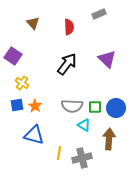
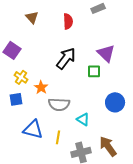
orange star: (35, 106) -> (41, 87), moved
gray semicircle: (72, 106) -> (59, 104), moved
green square: (95, 107) -> (94, 71), moved
brown arrow: (109, 139) -> (108, 146), moved, turned -40
yellow line: (59, 153) -> (58, 137), moved

